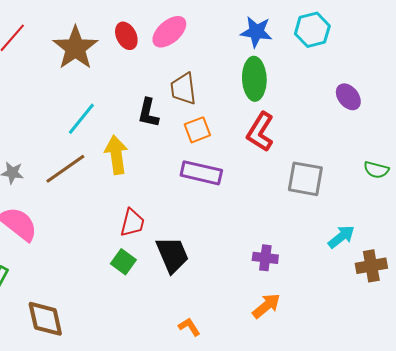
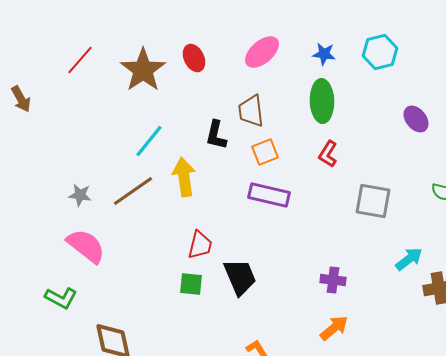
pink ellipse: (169, 32) -> (262, 52), moved
blue star: (256, 32) -> (324, 54), size x0.7
red L-shape: (260, 132) -> (328, 154), size x0.7
green square: (123, 262) -> (191, 284), turned -30

